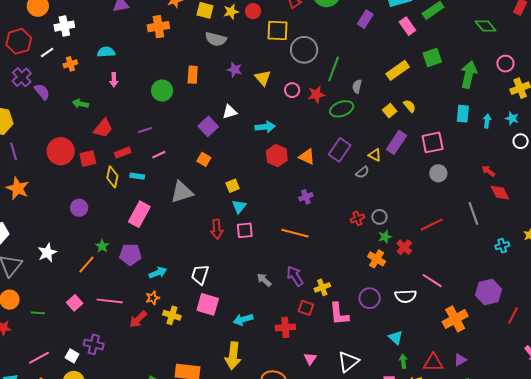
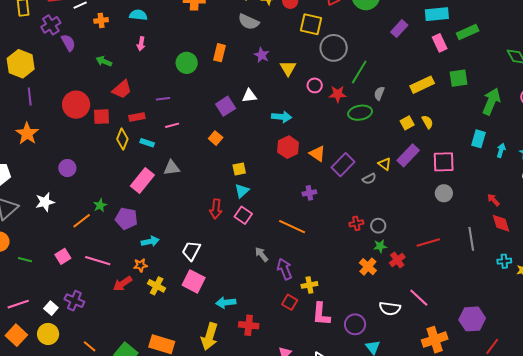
purple rectangle: (340, 150) -> (343, 165), moved
gray triangle: (182, 192) -> (172, 168), moved, size x0.7
purple circle: (79, 208) -> (67, 168), moved
pink square: (245, 230) -> (243, 215), turned 30
cyan cross: (502, 246) -> (504, 261), moved
gray arrow: (264, 280) -> (262, 254), moved
purple circle: (370, 298) -> (355, 324), moved
red cross: (285, 327) -> (249, 325), moved

